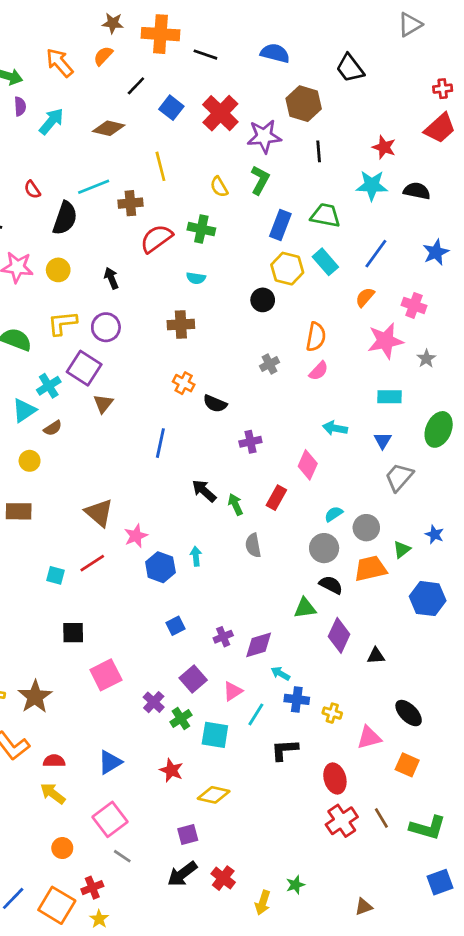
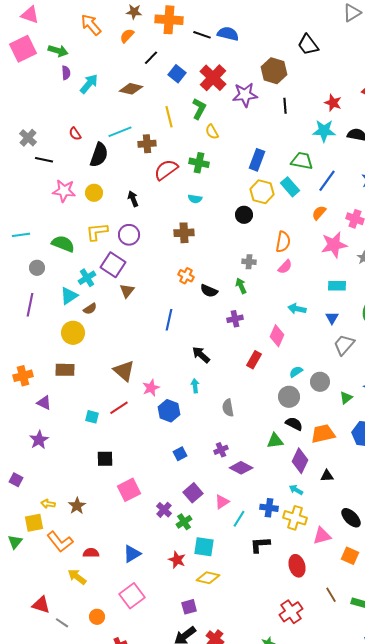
blue semicircle: (275, 53) -> (228, 34), moved
orange arrow: (60, 63) -> (91, 25), moved
green L-shape: (260, 180) -> (199, 109), moved
green trapezoid: (325, 215) -> (302, 161), moved
gray cross: (270, 364) -> (249, 262), turned 32
yellow circle: (30, 461) -> (73, 333), size x1.5
green arrow: (235, 504) -> (241, 286), moved
gray semicircle: (253, 545) -> (228, 408), moved
cyan arrow: (196, 556) -> (195, 386), moved
orange trapezoid: (370, 569) -> (323, 434), moved
purple cross: (223, 637) -> (221, 450), moved
purple diamond: (259, 645) -> (241, 468), turned 45
cyan arrow: (280, 674) -> (296, 490), moved
brown star: (35, 697) -> (77, 506), size x0.7
yellow cross: (332, 713) -> (295, 518), size x1.6
cyan square: (215, 735) -> (204, 547), moved
yellow arrow: (53, 793) -> (77, 577), moved
red cross: (342, 821) -> (291, 612), moved
gray line: (122, 856) -> (62, 623), moved

